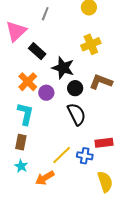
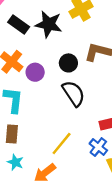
black star: (63, 68) -> (49, 24), moved
blue cross: (85, 156) -> (98, 147), moved, turned 35

